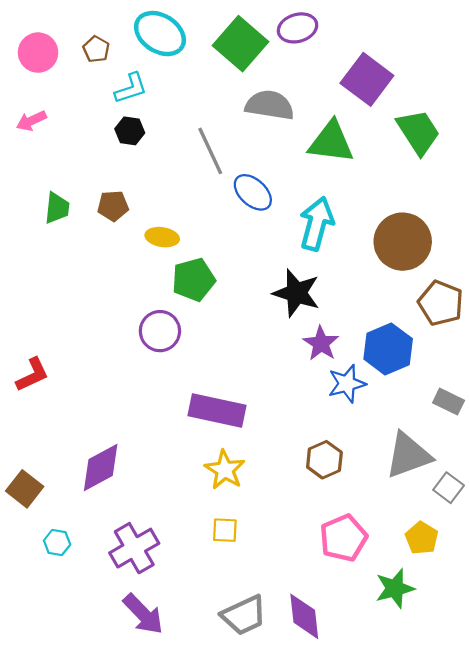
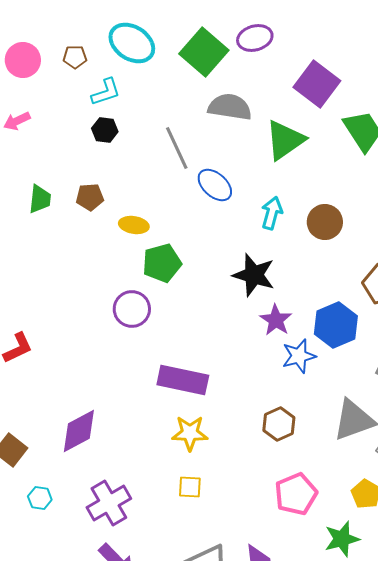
brown pentagon: (96, 49) -> (75, 57), turned -30
green triangle: (331, 142) -> (285, 140), turned -42
cyan arrow: (317, 224) -> (272, 213), size x0.7
brown circle: (403, 242) -> (325, 222), moved, size x0.7
yellow star: (225, 470) -> (190, 433), turned -30

